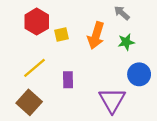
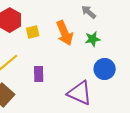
orange arrow: (96, 36) -> (65, 33), turned -40
purple triangle: (112, 100) -> (80, 93), turned -36

